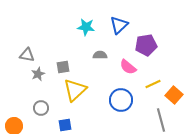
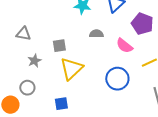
purple pentagon: (146, 45) -> (142, 24), turned 30
gray star: (38, 74) -> (34, 61), moved
gray circle: (41, 108) -> (27, 88), moved

